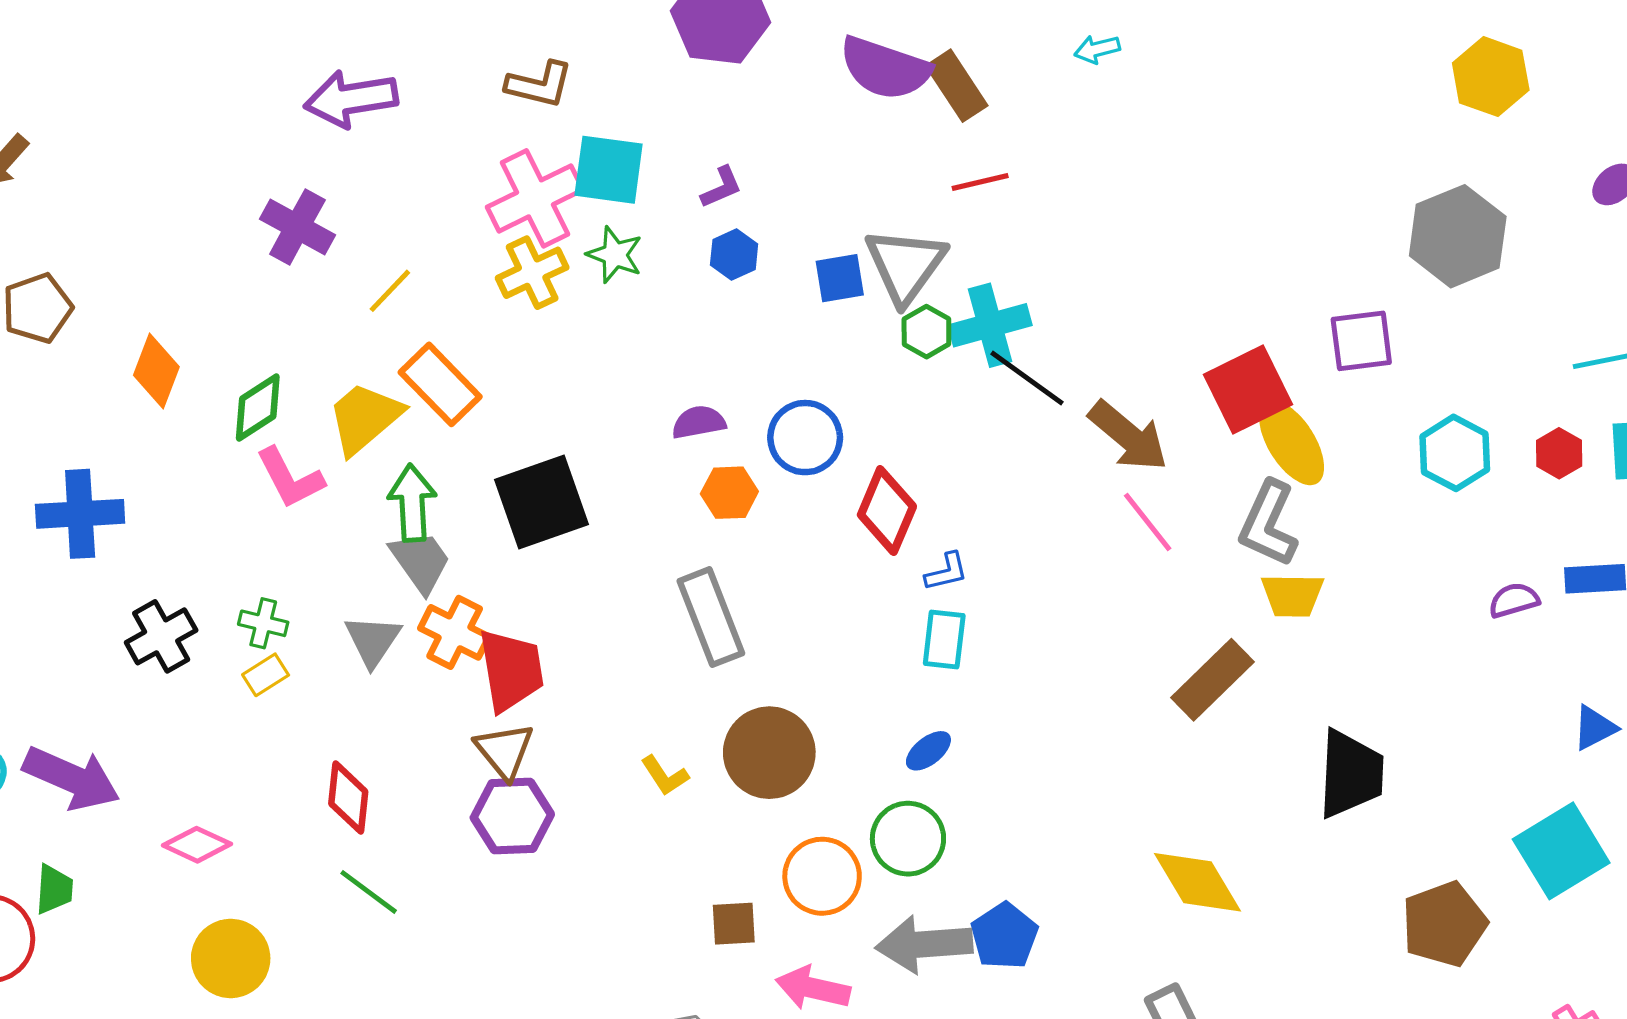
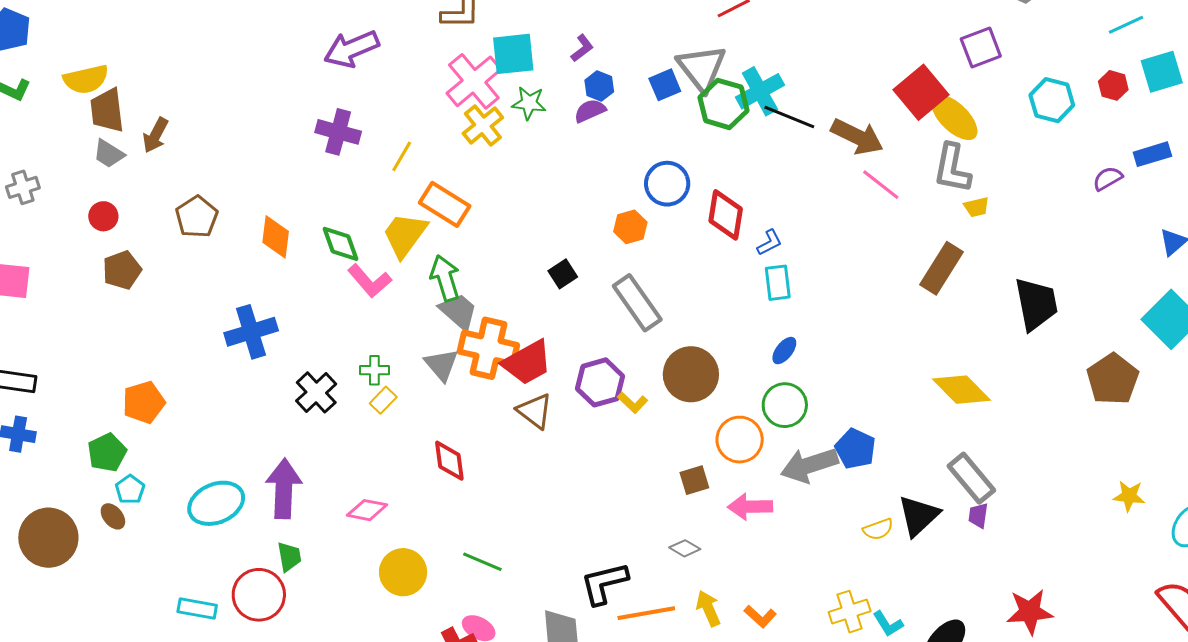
green hexagon: (926, 332) -> (723, 104), size x1.6
green diamond: (258, 407) -> (341, 244), turned -63
purple semicircle: (699, 422) -> (590, 111), moved
black square: (541, 502) -> (563, 274), moved, size x0.5
yellow trapezoid: (1292, 595) -> (976, 207), size x0.7
orange cross: (455, 632) -> (488, 348), size x1.4
red trapezoid: (511, 670) -> (527, 362), turned 84
purple arrow: (72, 778) -> (284, 489), turned -98
purple hexagon: (512, 816) -> (600, 382), moved
green line: (369, 892) -> (482, 562), moved

